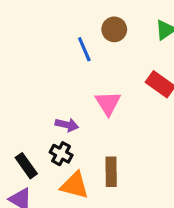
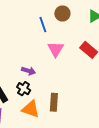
pink triangle: (108, 103) -> (56, 49), moved

